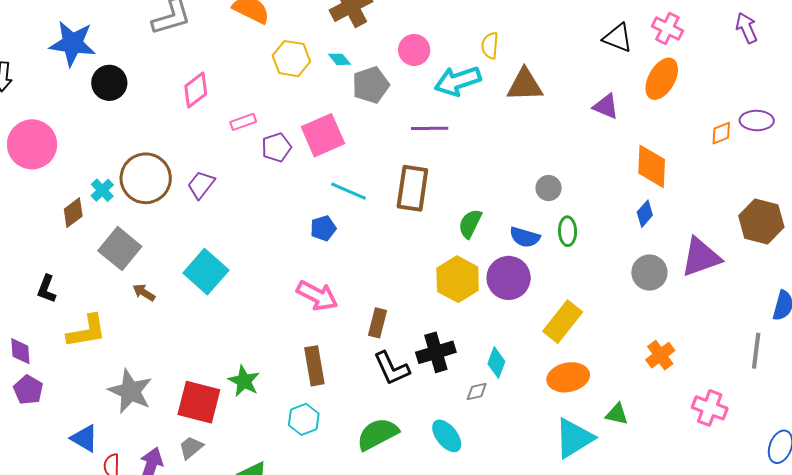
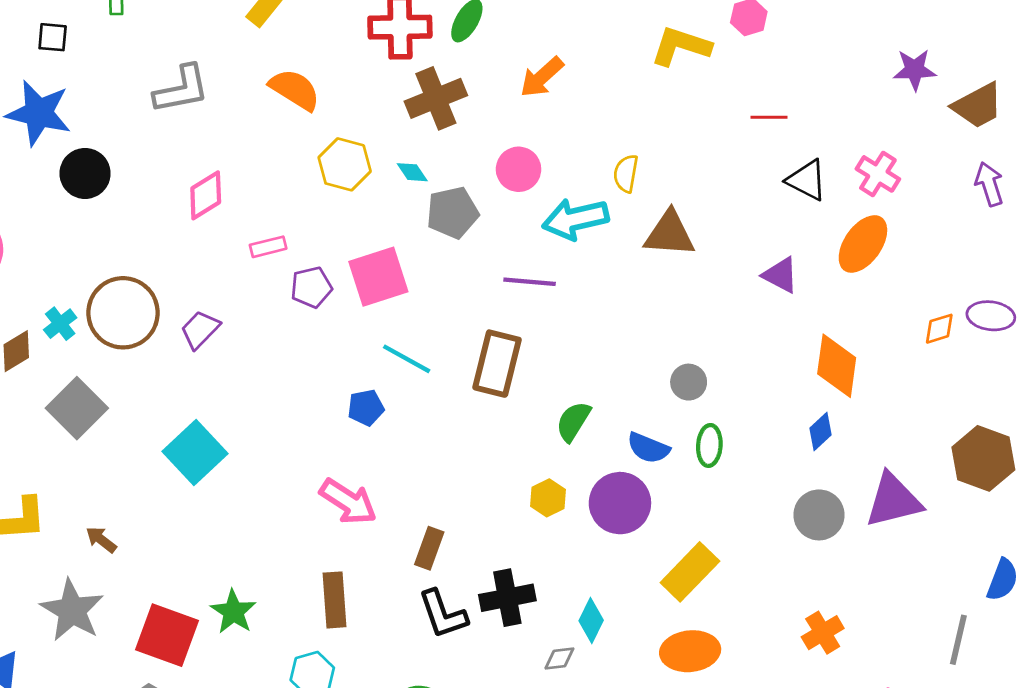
yellow hexagon: (458, 279) -> (548, 498), size x0.6
brown arrow: (144, 292) -> (101, 540), moved

